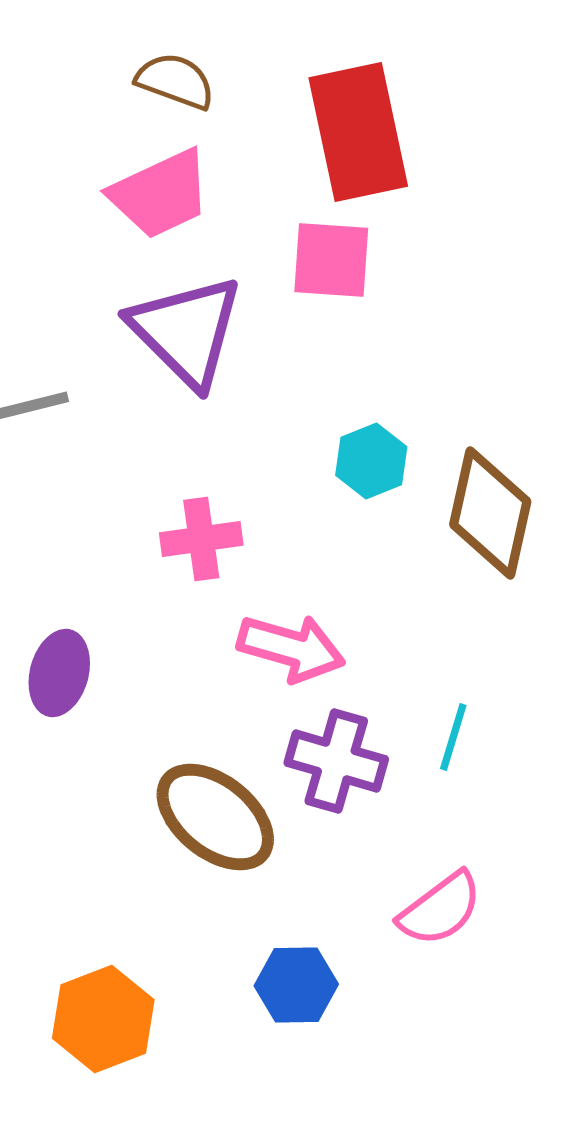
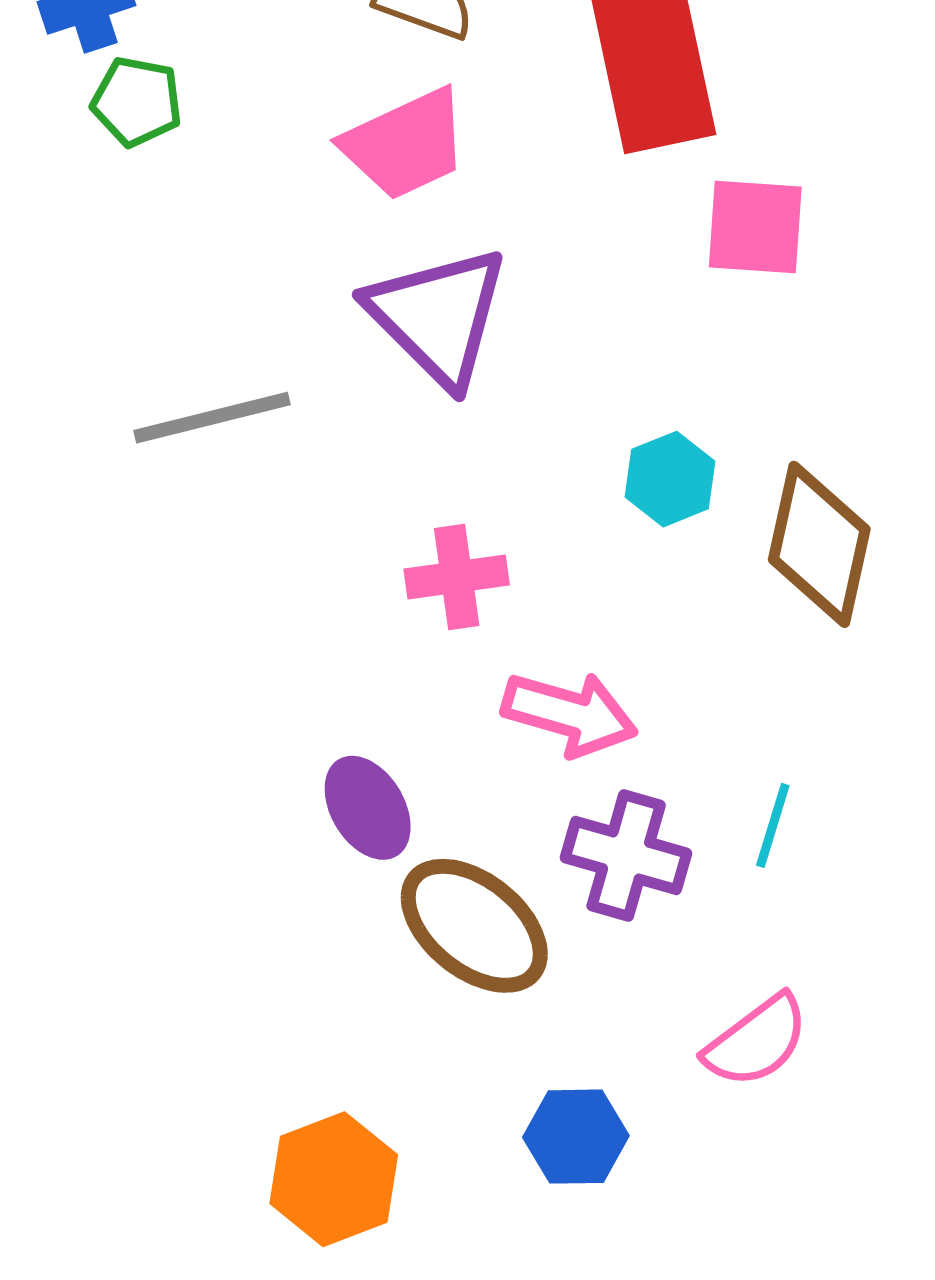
pink square: (331, 260) -> (755, 227), moved
purple ellipse: (59, 673) -> (368, 808), moved, turned -46

